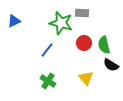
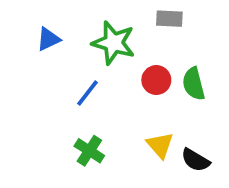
gray rectangle: (82, 13) -> (169, 19), moved
blue triangle: (14, 21) -> (48, 39), moved
black semicircle: (111, 65) -> (195, 160), moved

